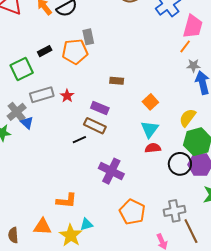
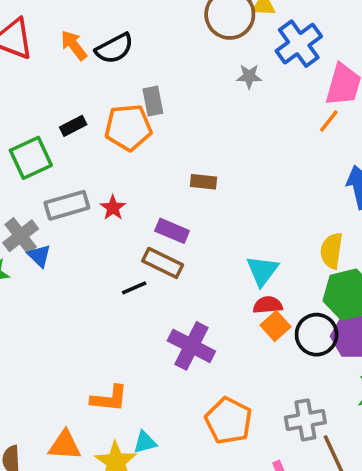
gray star: (193, 66) -> (249, 76), moved
orange square: (150, 102) -> (275, 326), moved
yellow semicircle: (188, 118) -> (332, 251), turned -30

